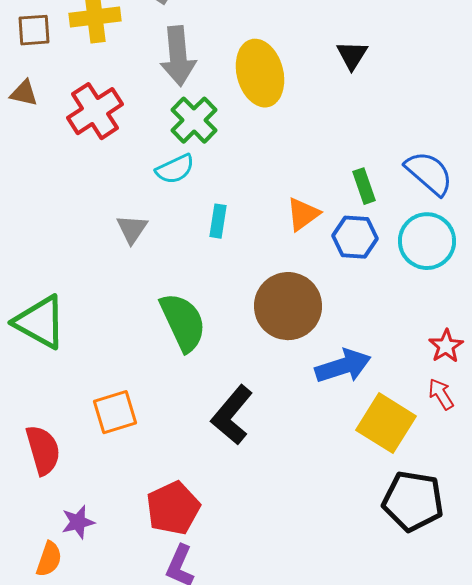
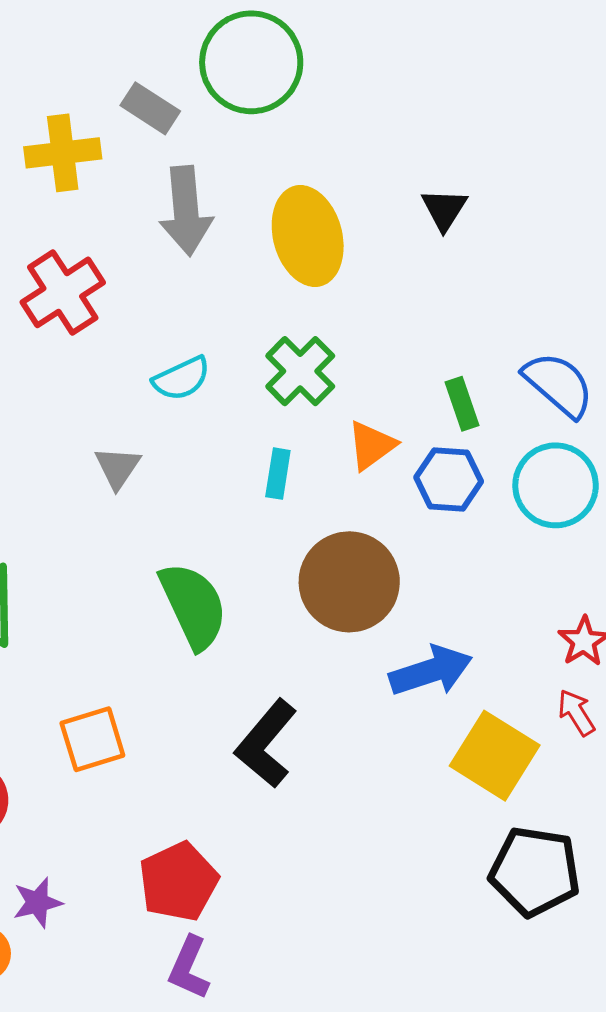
green cross: (194, 120) -> (300, 371), moved
cyan rectangle: (218, 221) -> (278, 474), moved

